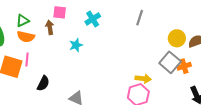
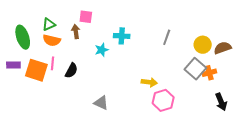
gray line: (140, 18) -> (167, 37), moved
cyan cross: (93, 19) -> (122, 36), moved, turned 35
yellow arrow: (143, 79) -> (149, 82), moved
black semicircle: (43, 83) -> (71, 71), moved

